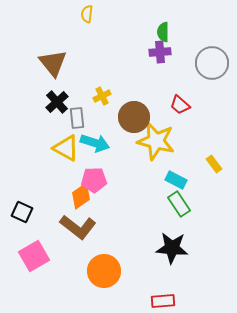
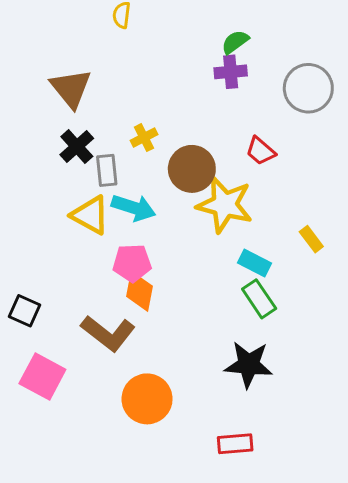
green semicircle: (163, 32) -> (235, 42), turned 54
orange diamond: (81, 196) -> (140, 291), moved, turned -44
pink square: (34, 256) -> (42, 376), turned -32

